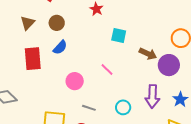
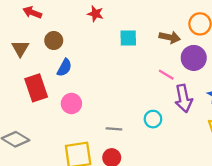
brown arrow: (148, 54) -> (170, 37), moved
pink line: (107, 69) -> (166, 75), moved
pink circle: (75, 81) -> (71, 104), moved

